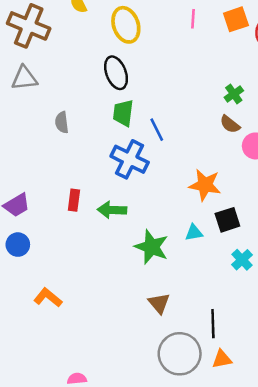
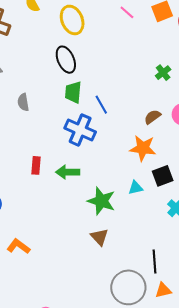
pink line: (193, 19) -> (127, 12), turned -49
brown semicircle: (230, 124) -> (152, 117), moved, turned 108
brown triangle: (159, 303) -> (99, 237), moved

